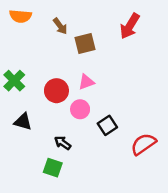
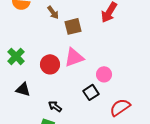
pink triangle: (86, 82) -> (74, 57), size x1.5
pink circle: (80, 109) -> (104, 74), moved

